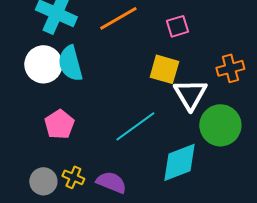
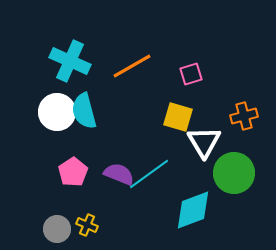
purple semicircle: (111, 182) -> (119, 174), moved

